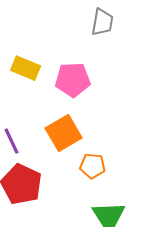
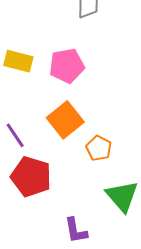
orange pentagon: (93, 166) -> (99, 148), turned 30

